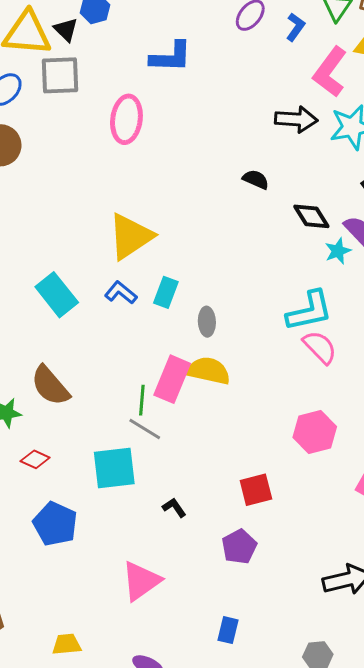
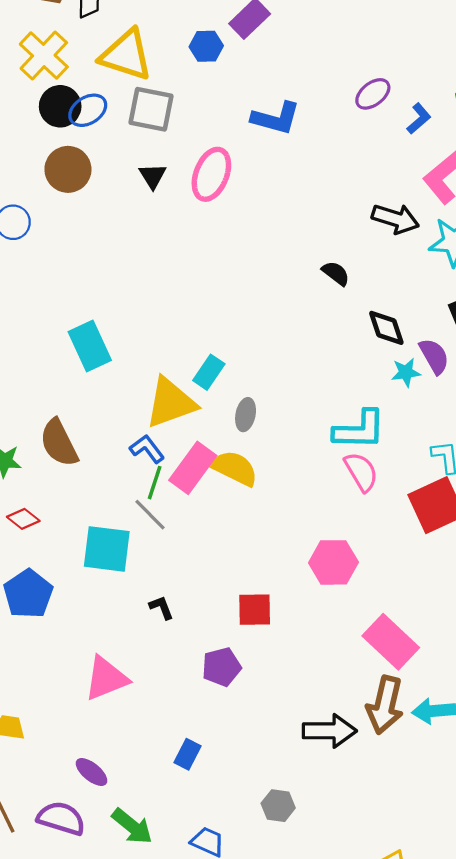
black triangle: (66, 30) -> (153, 176), moved
yellow triangle: (131, 236) -> (171, 403), moved
blue L-shape: (121, 293) -> (147, 449), moved

